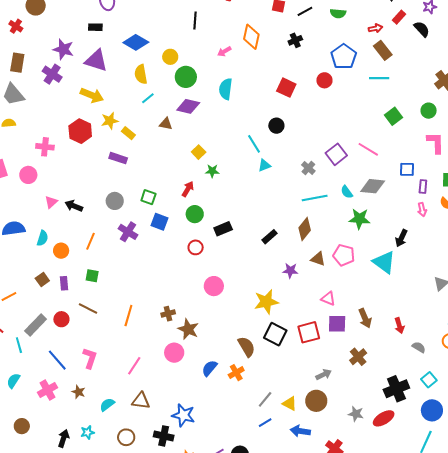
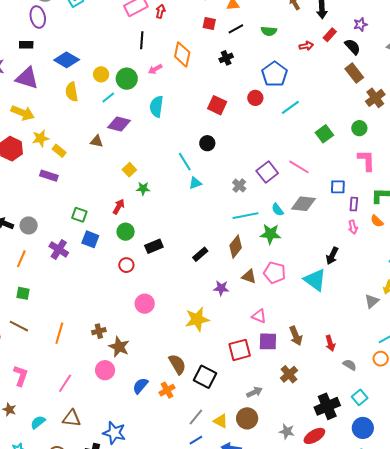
black line: (195, 21) -> (142, 40), moved
brown rectangle: (383, 50) -> (354, 73), moved
green circle: (186, 77) -> (127, 79), moved
cyan line: (379, 78) -> (290, 107), moved, turned -36
cyan line: (148, 98) -> (108, 97), moved
gray circle: (115, 201) -> (29, 225), moved
green star: (359, 219) -> (270, 234), moved
black square: (275, 334) -> (205, 377), moved

